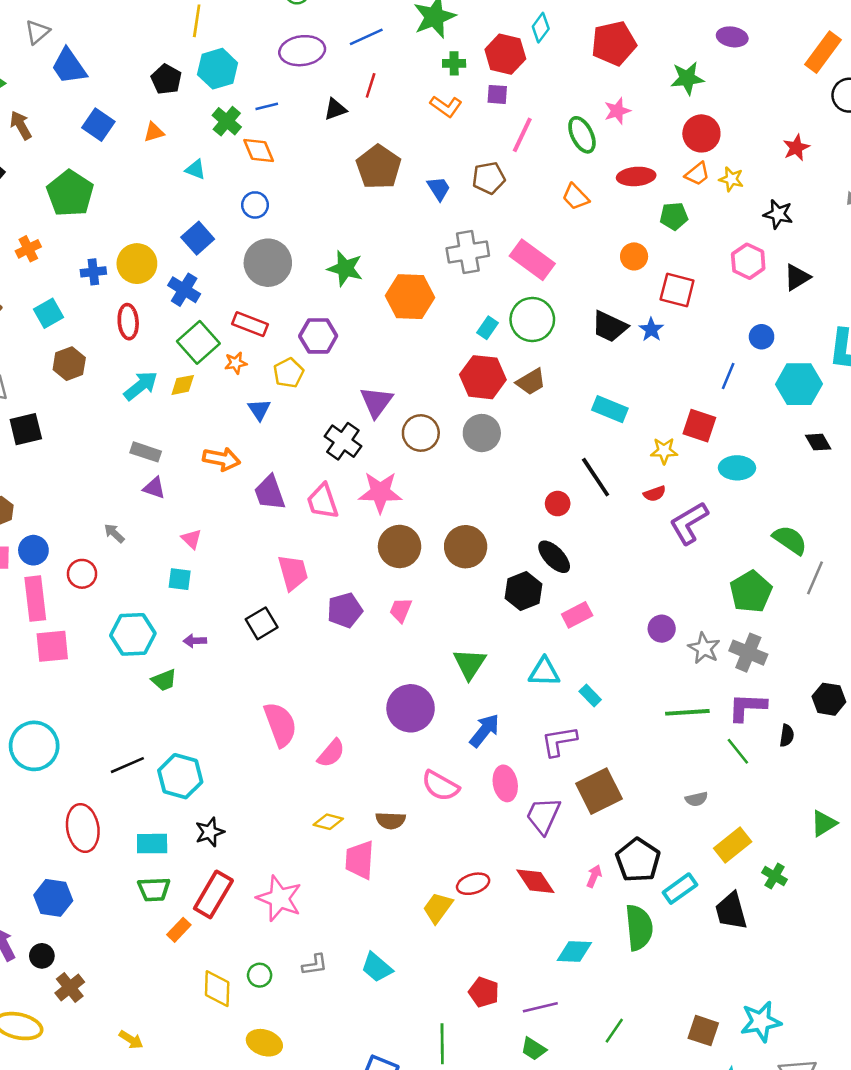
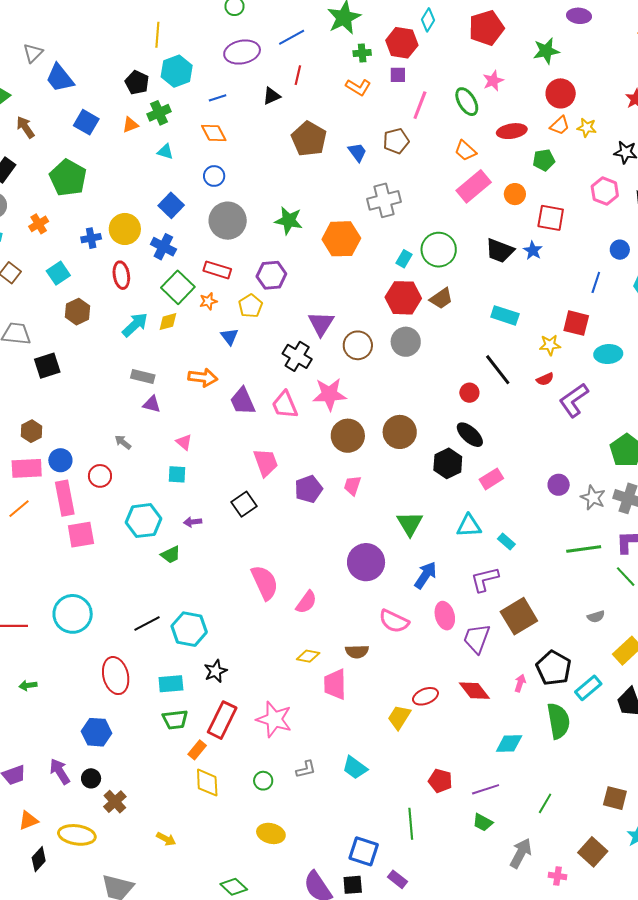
green cross: (227, 121) -> (159, 113), moved, turned 30
pink rectangle: (532, 260) -> (474, 186), moved, turned -72
yellow diamond: (217, 989) -> (207, 783), moved

